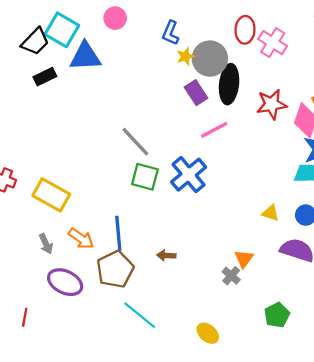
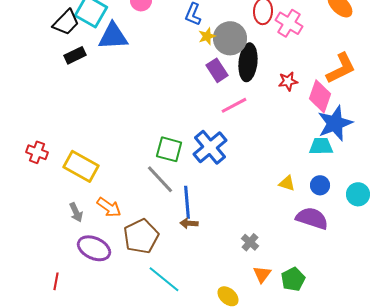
red star: (272, 104) -> (288, 81), size x0.7
gray line: (135, 142) -> (160, 179), moved
blue line: (118, 233) -> (187, 202), moved
orange triangle: (244, 259) -> (262, 274), moved

